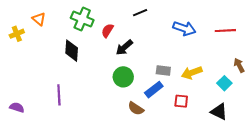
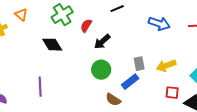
green cross: (82, 19) -> (62, 15), turned 35
black diamond: (72, 51) -> (52, 45), turned -35
gray rectangle: (163, 71) -> (139, 64), turned 72
red square: (181, 101) -> (172, 93), moved

